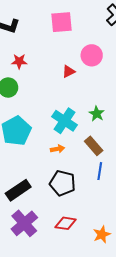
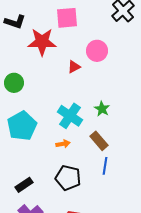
red star: (19, 61) -> (42, 42), moved, size x1.8
black rectangle: (18, 190) -> (24, 185), size x0.7

